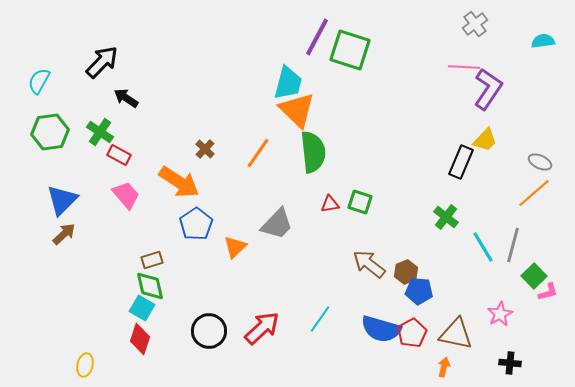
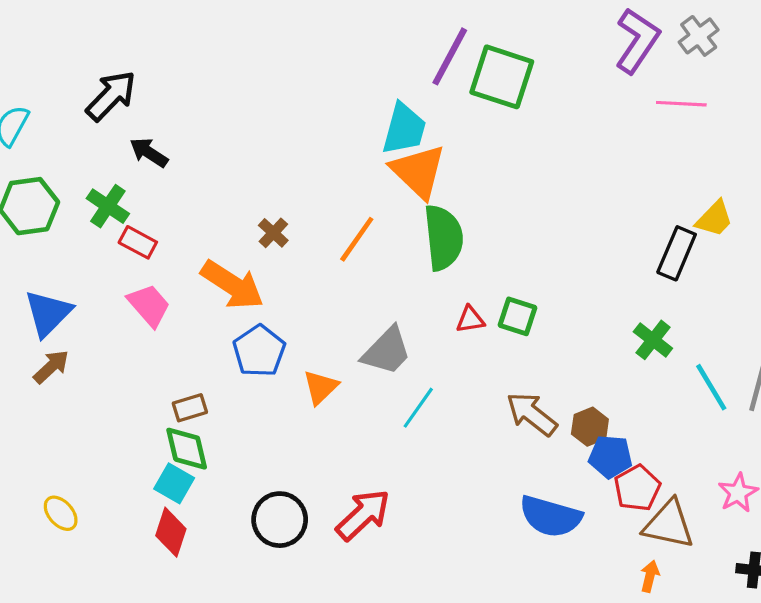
purple L-shape: (488, 89) -> (637, 41), moved
cyan line: (320, 319) -> (418, 408), moved
red pentagon: (412, 333) -> (637, 488), moved
yellow ellipse: (85, 365) -> (61, 513), moved, turned -55

